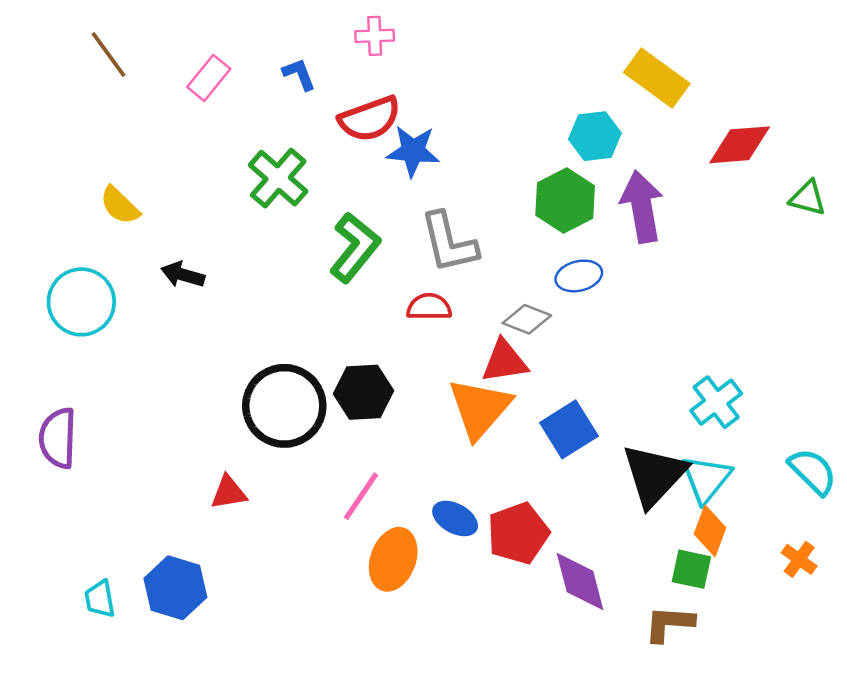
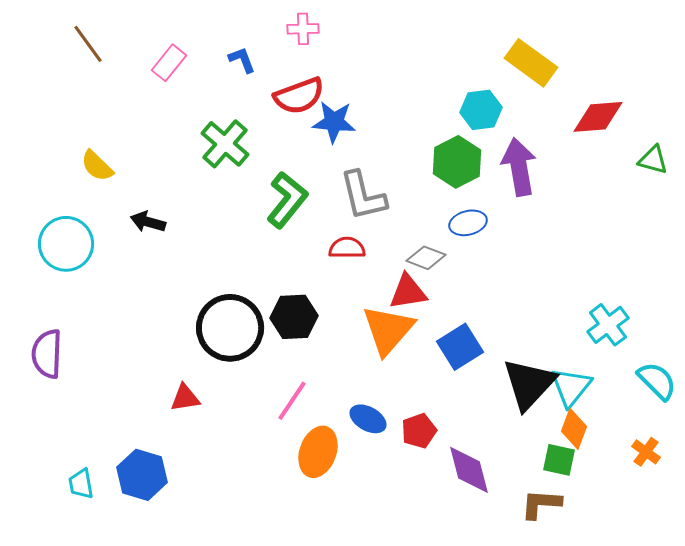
cyan cross: (716, 402) -> (608, 325), moved
red pentagon: (518, 533) -> (419, 431), size x0.7

